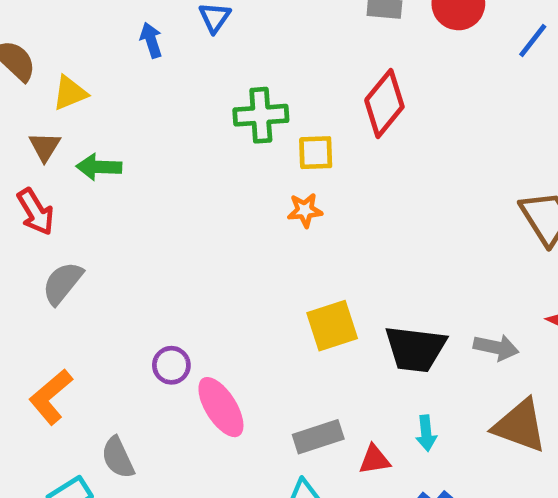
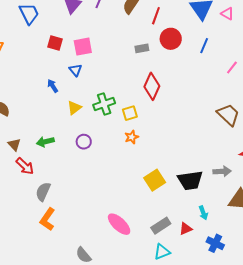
yellow triangle: (70, 93) -> (74, 108), moved
brown triangle: (45, 147) -> (14, 145), moved
purple circle: (171, 365) -> (84, 142), moved
orange L-shape: (51, 397) -> (47, 219), moved

